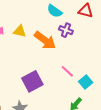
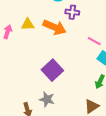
pink line: (67, 71) -> (94, 41), moved

